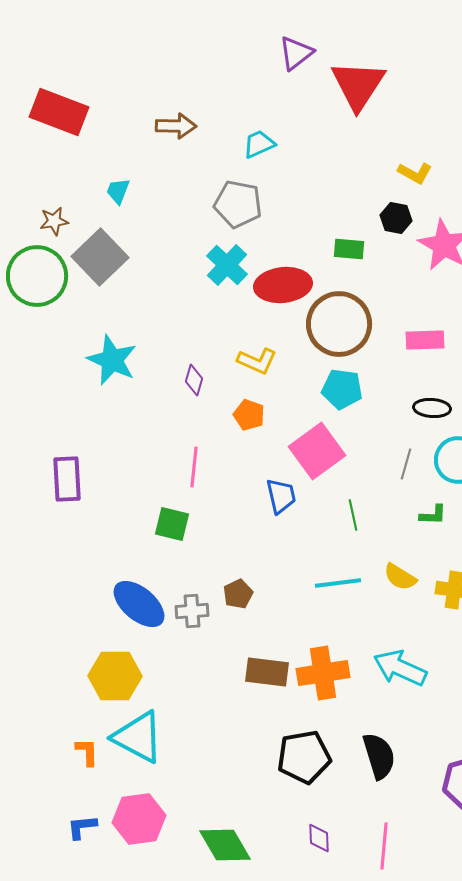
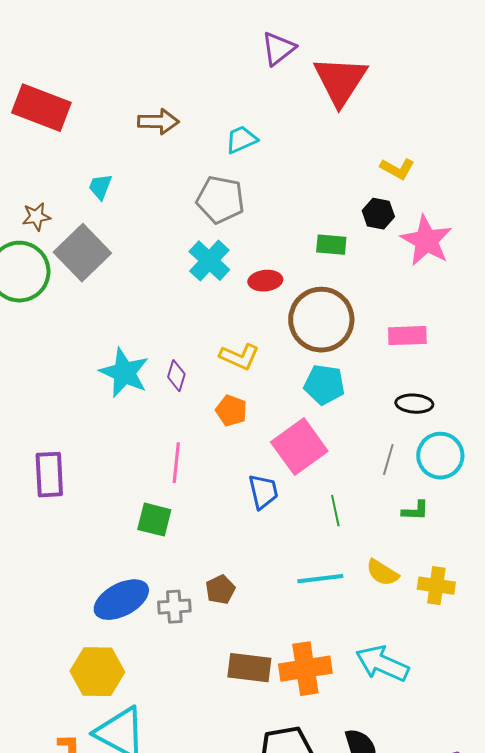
red ellipse: (283, 285) -> (265, 281), size x0.6
cyan star: (112, 360) -> (124, 373), moved
blue ellipse: (139, 604) -> (121, 600), turned -68

